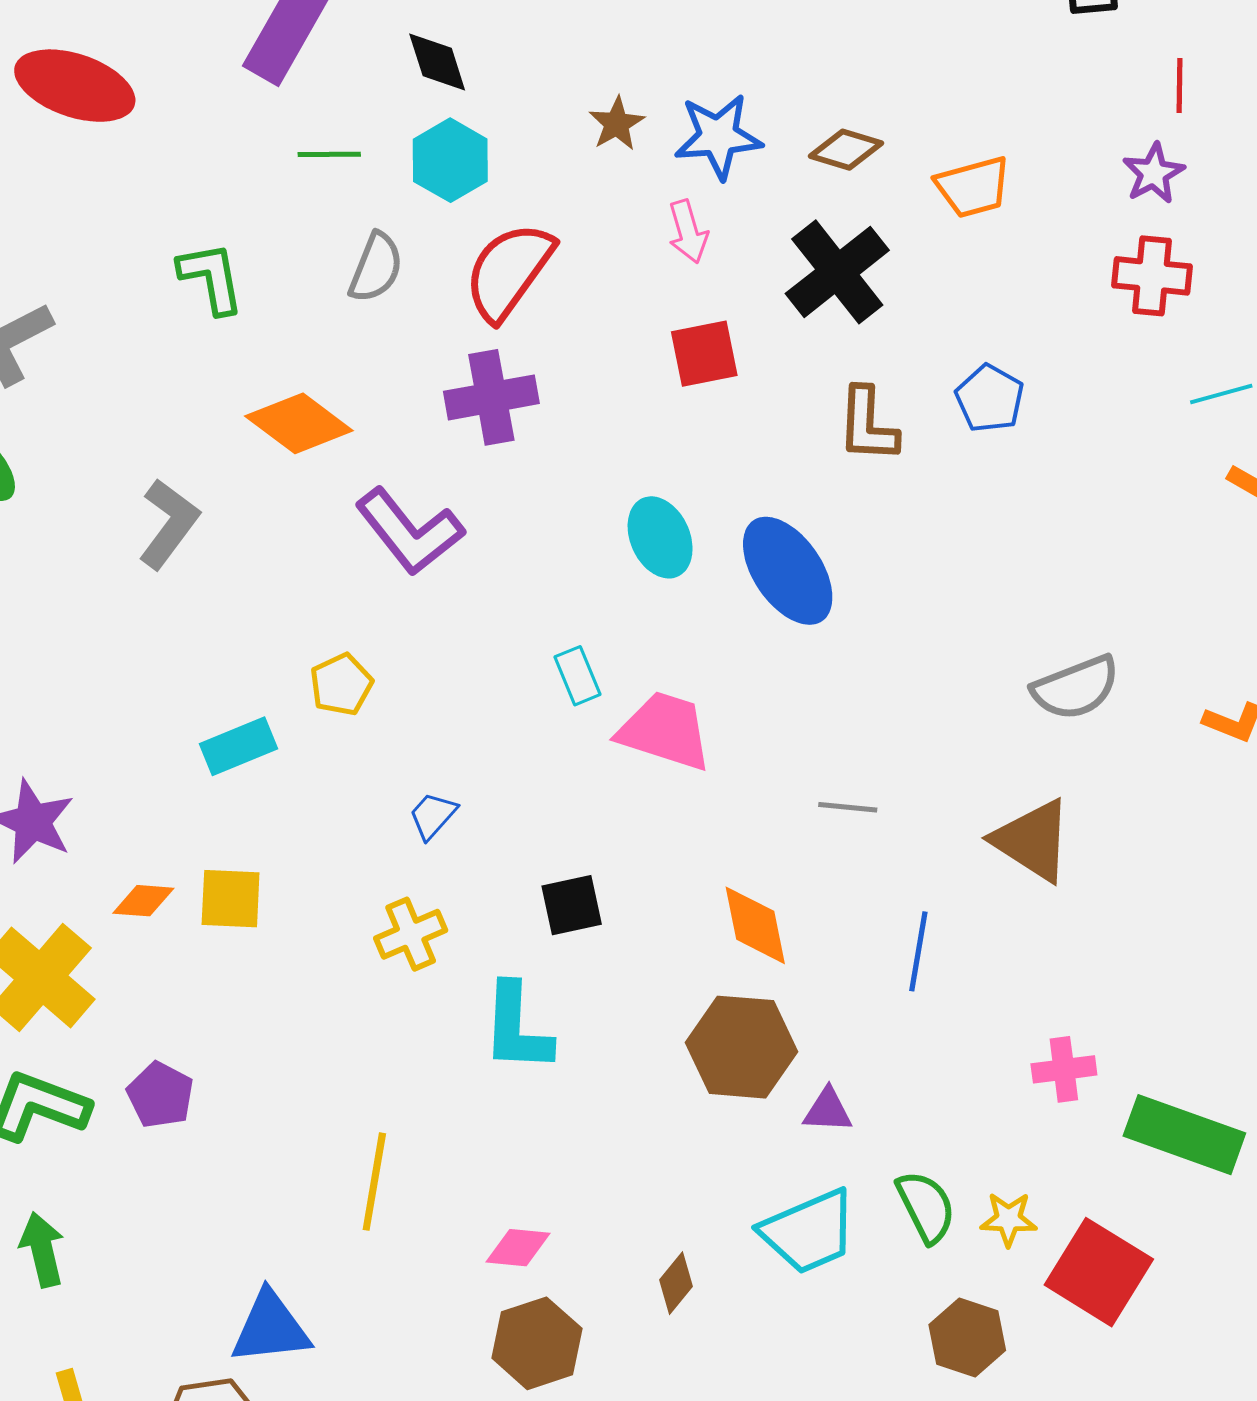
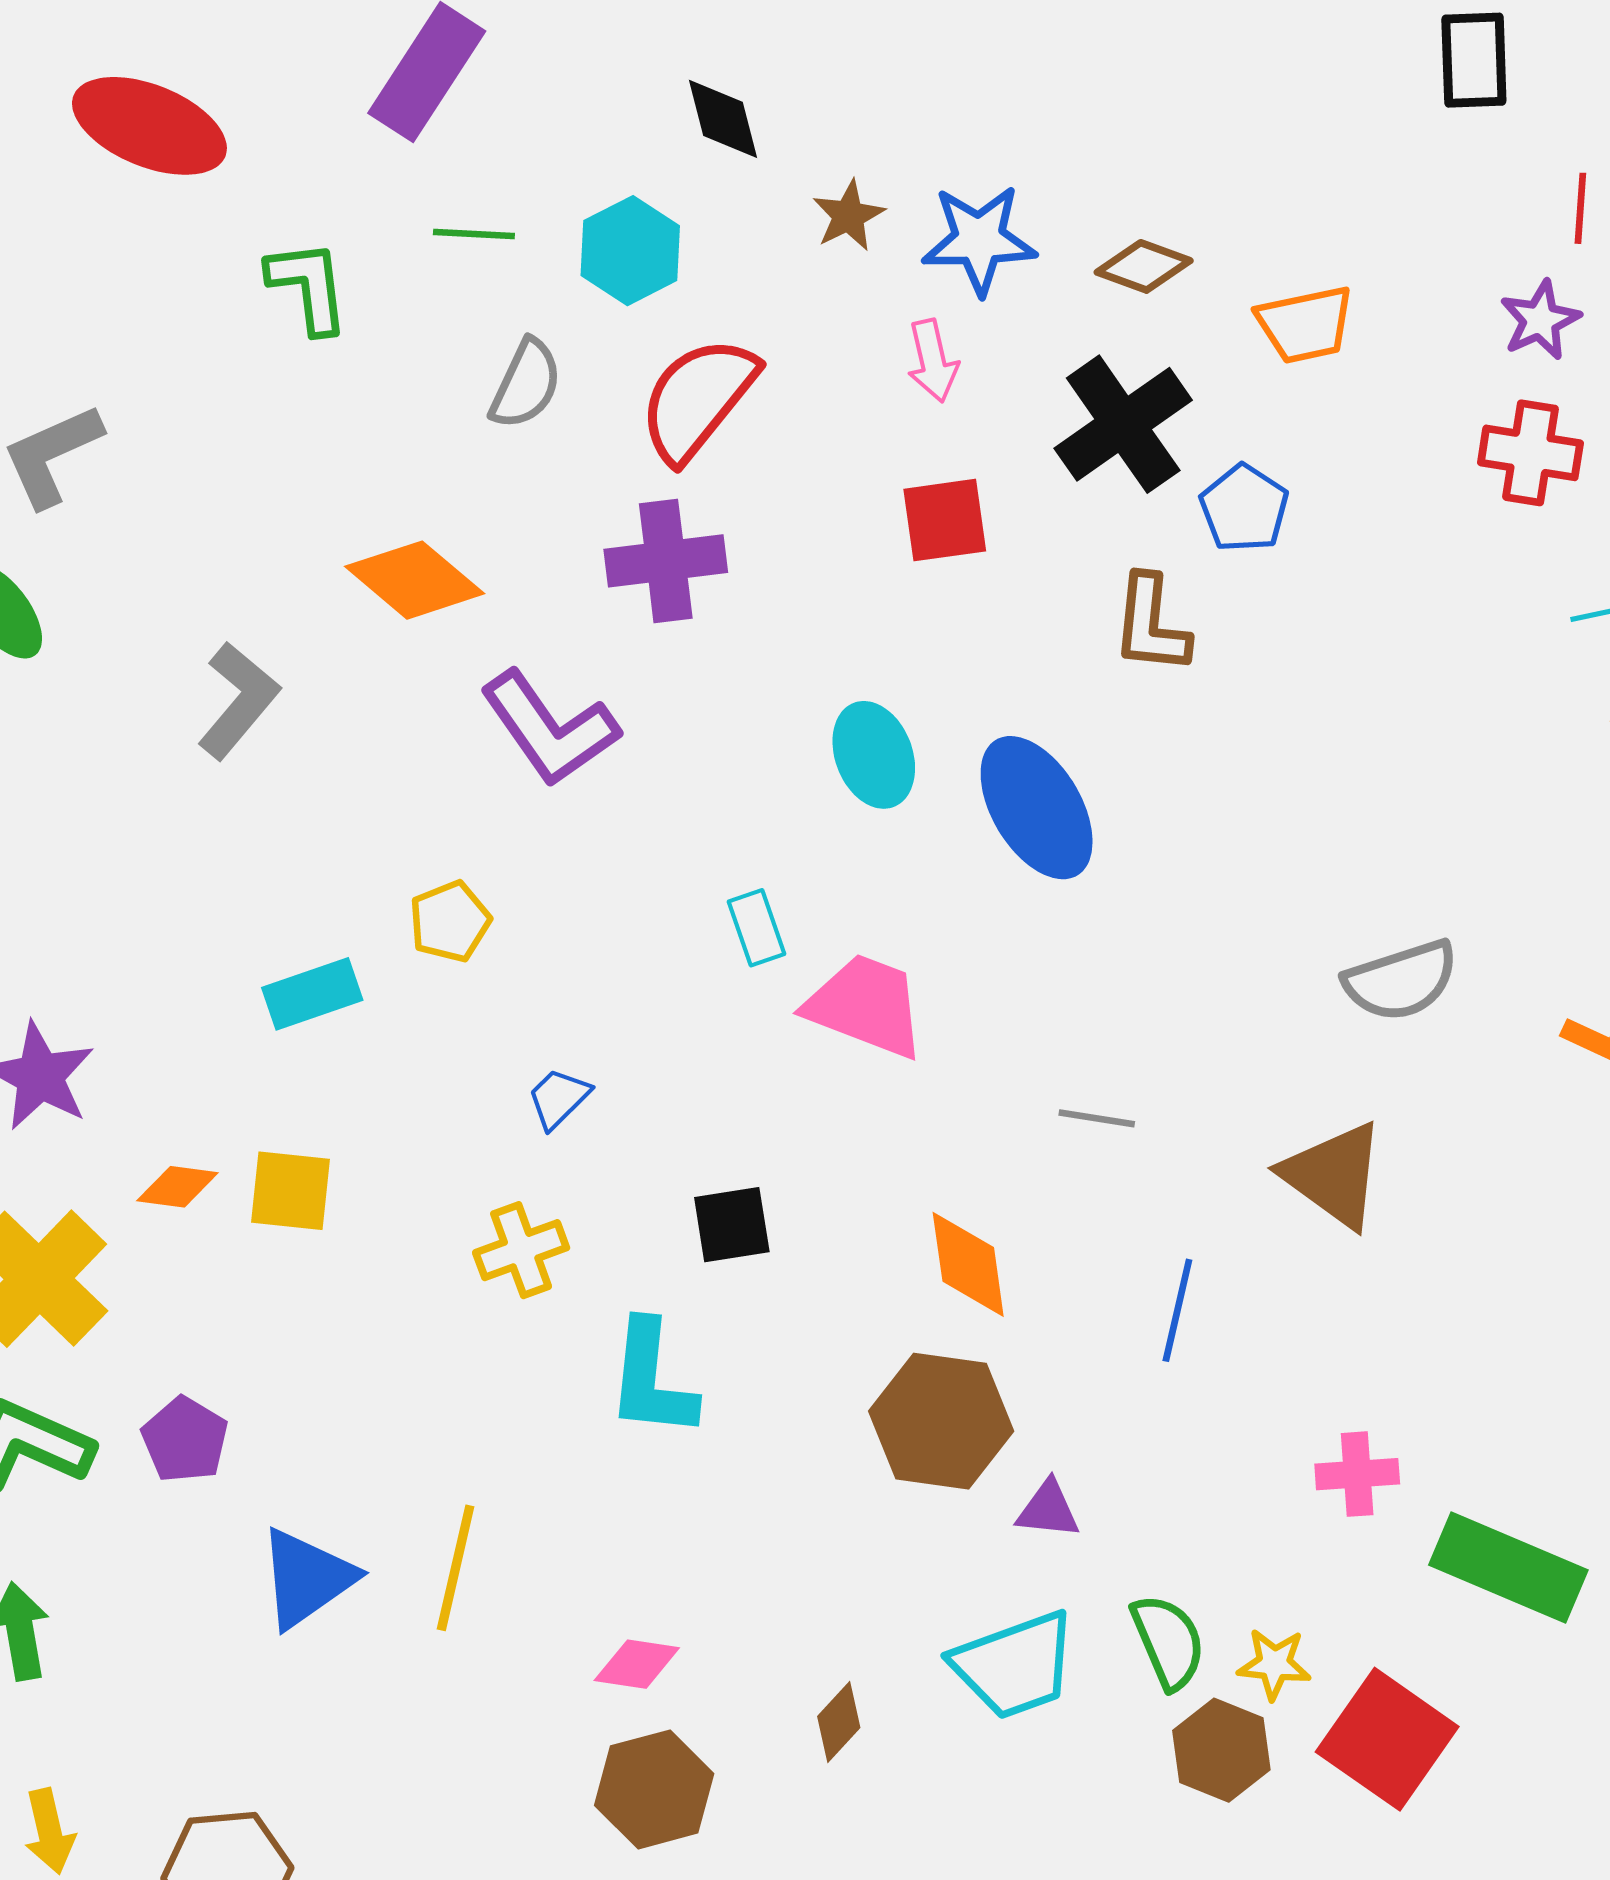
black diamond: (437, 62) -> (723, 119), moved
green L-shape: (211, 278) -> (308, 287), moved
blue pentagon: (990, 398) -> (1244, 508), moved
blue triangle: (270, 1328) -> (307, 1578), moved, turned -32
brown hexagon: (967, 1337) -> (1221, 1750), moved

